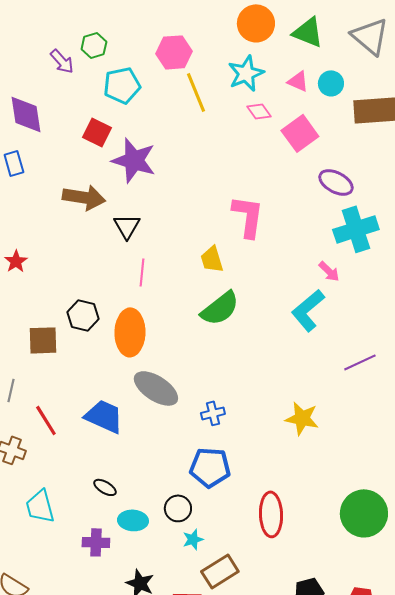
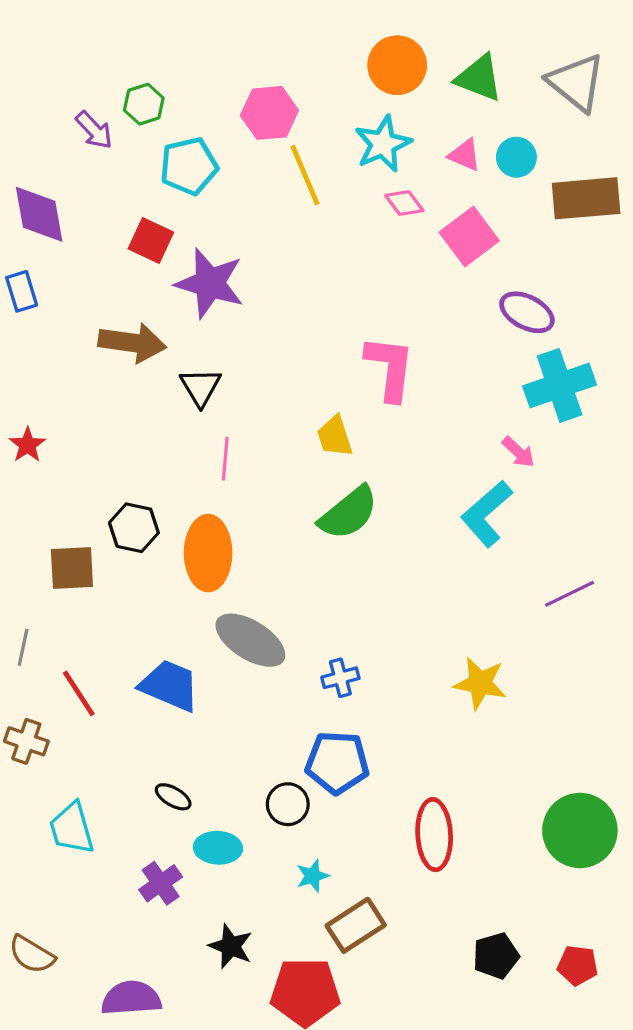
black circle: (178, 508) -> (288, 804), moved
purple cross: (96, 542) -> (161, 883), turned -36

